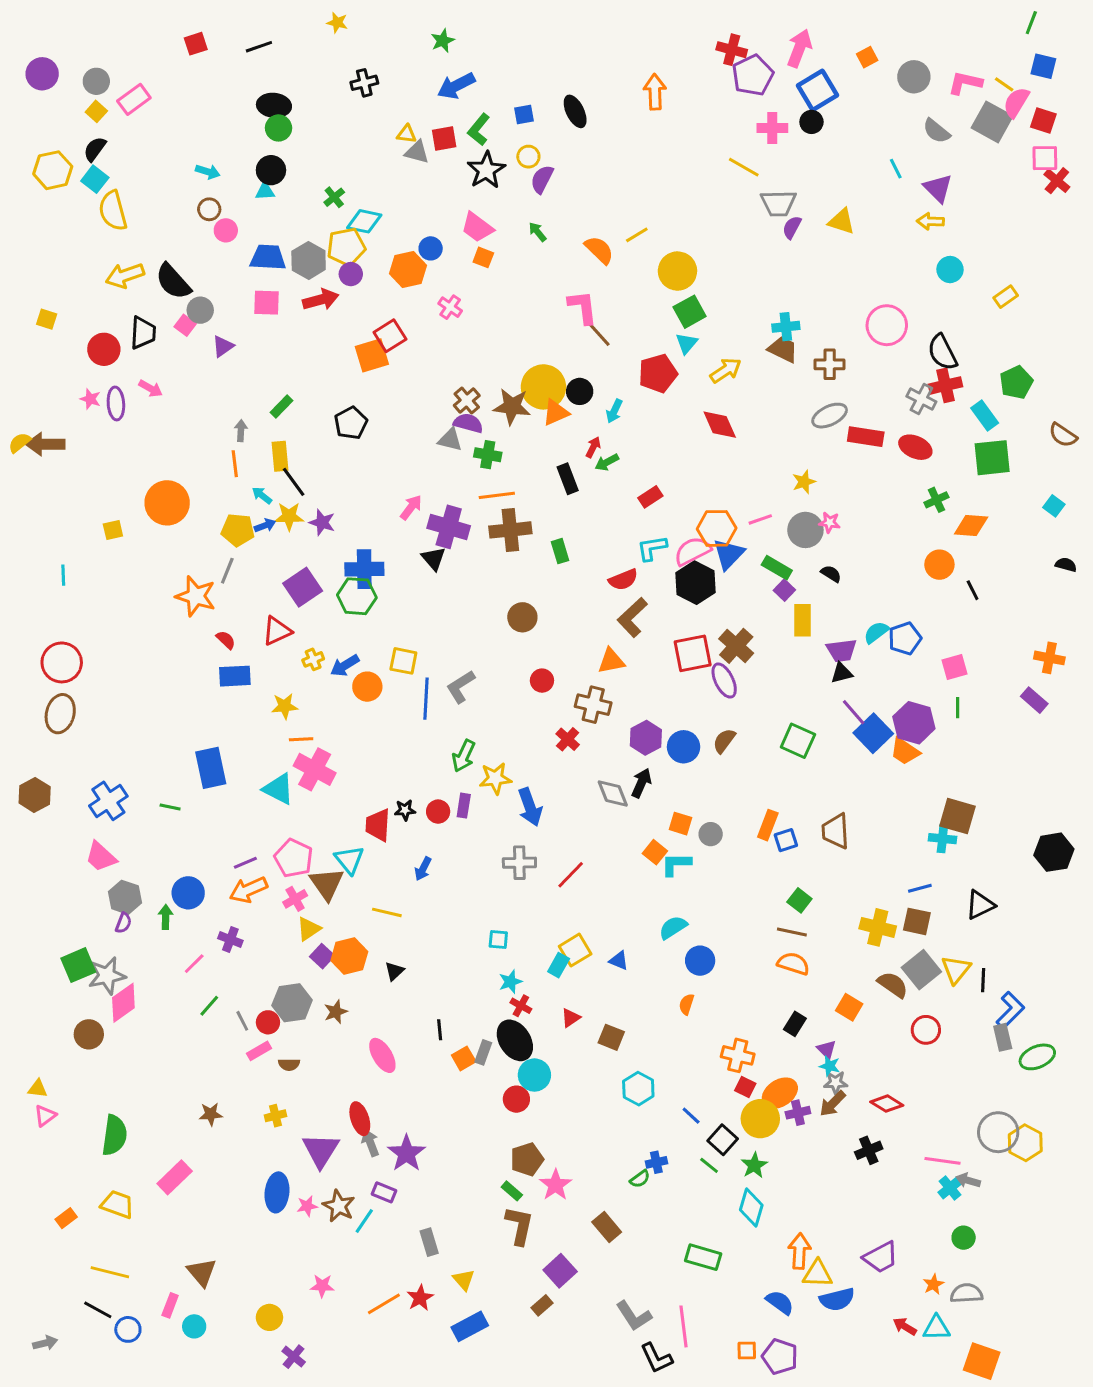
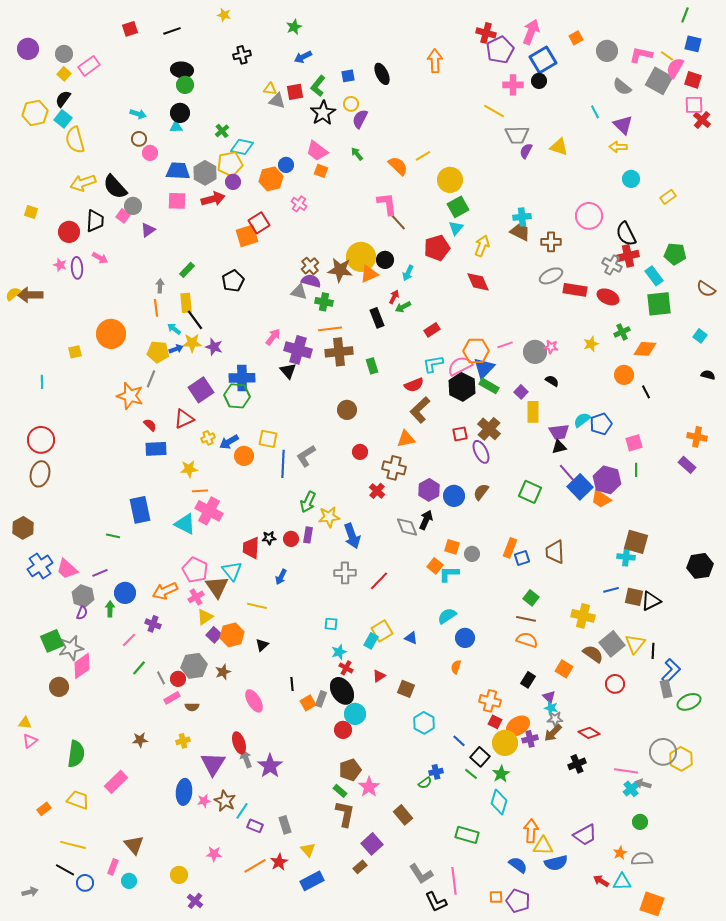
blue arrow: (456, 86) -> (303, 57), size x0.7
yellow arrow: (726, 370) -> (482, 246), turned -35
green pentagon: (1016, 382) -> (675, 254), turned 30
yellow star: (804, 482) -> (591, 344), moved
green rectangle: (777, 568) -> (489, 386), moved
red square: (693, 653) -> (460, 434), size x0.6
blue cross: (108, 801) -> (40, 566), moved
purple line: (245, 863) -> (100, 573), moved
brown square: (917, 921) -> (634, 597), moved
purple rectangle: (384, 1192) -> (255, 826), moved

